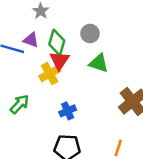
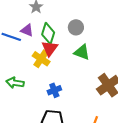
yellow cross: (50, 74) -> (41, 59), turned -30
green arrow: (20, 104) -> (15, 83), turned -126

